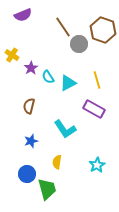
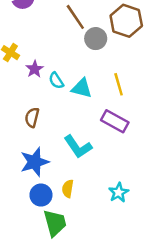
cyan triangle: (68, 83) -> (82, 88), turned 42
blue star: (31, 141) -> (35, 162), size x1.6
blue circle: (27, 174) -> (41, 195), moved

